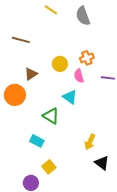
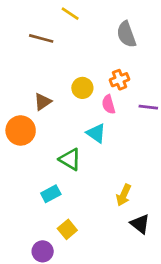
gray semicircle: (83, 16) -> (126, 34), moved
brown line: (21, 40) -> (41, 38), moved
cyan rectangle: (37, 141) -> (51, 194), turned -56

